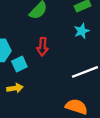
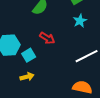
red arrow: (42, 47) -> (47, 38), turned -56

